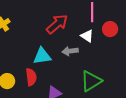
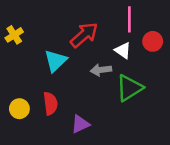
cyan triangle: (42, 56) -> (56, 61), moved, turned -36
green triangle: (91, 81) -> (129, 88), moved

